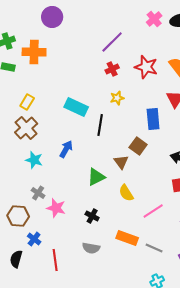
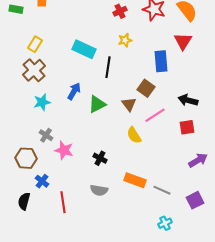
cyan star: (34, 160) -> (42, 102), turned -30
green triangle: (96, 177) -> (97, 104), moved
pink line: (153, 211) -> (155, 115), moved

